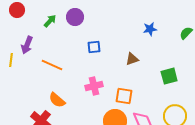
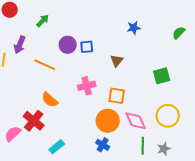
purple circle: (75, 17) -> (68, 45), moved
blue star: (150, 29) -> (134, 28), moved
brown triangle: (132, 59) -> (117, 61), moved, turned -32

